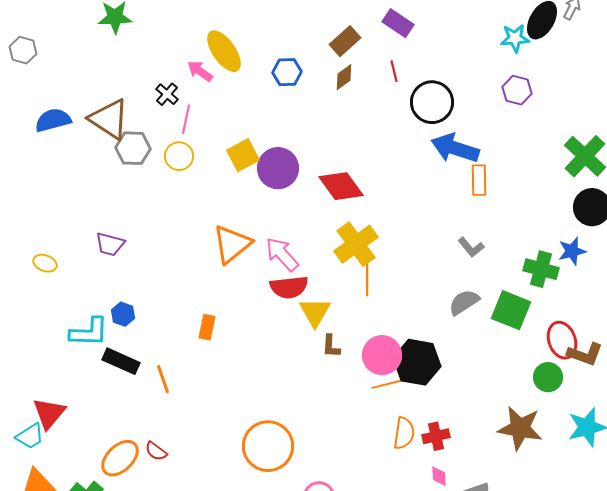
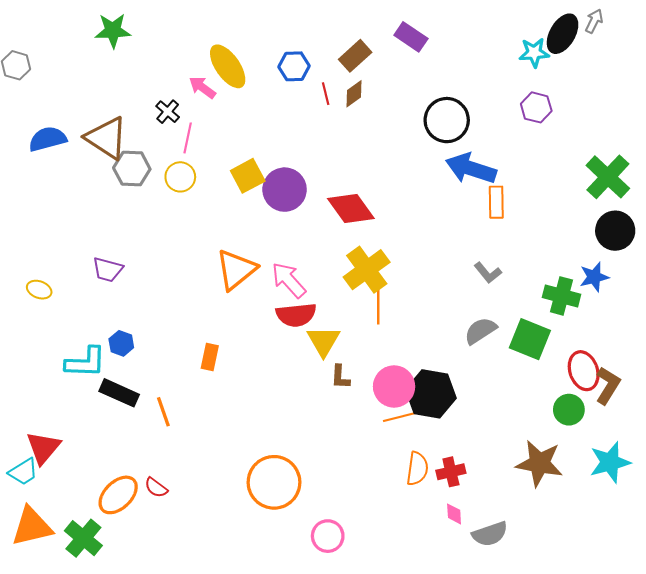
red line: (394, 71) -> (326, 94), moved
blue hexagon: (287, 72) -> (294, 66), moved
brown L-shape: (585, 354) -> (608, 385), turned -78

